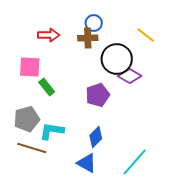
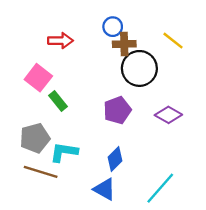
brown cross: (88, 38) -> (124, 44), moved
pink square: (30, 67) -> (38, 78), turned 35
purple diamond: (130, 76) -> (168, 115), moved

